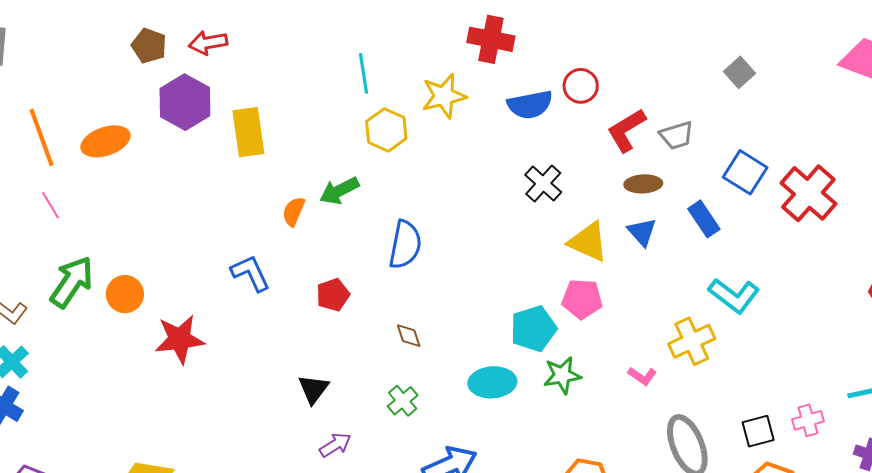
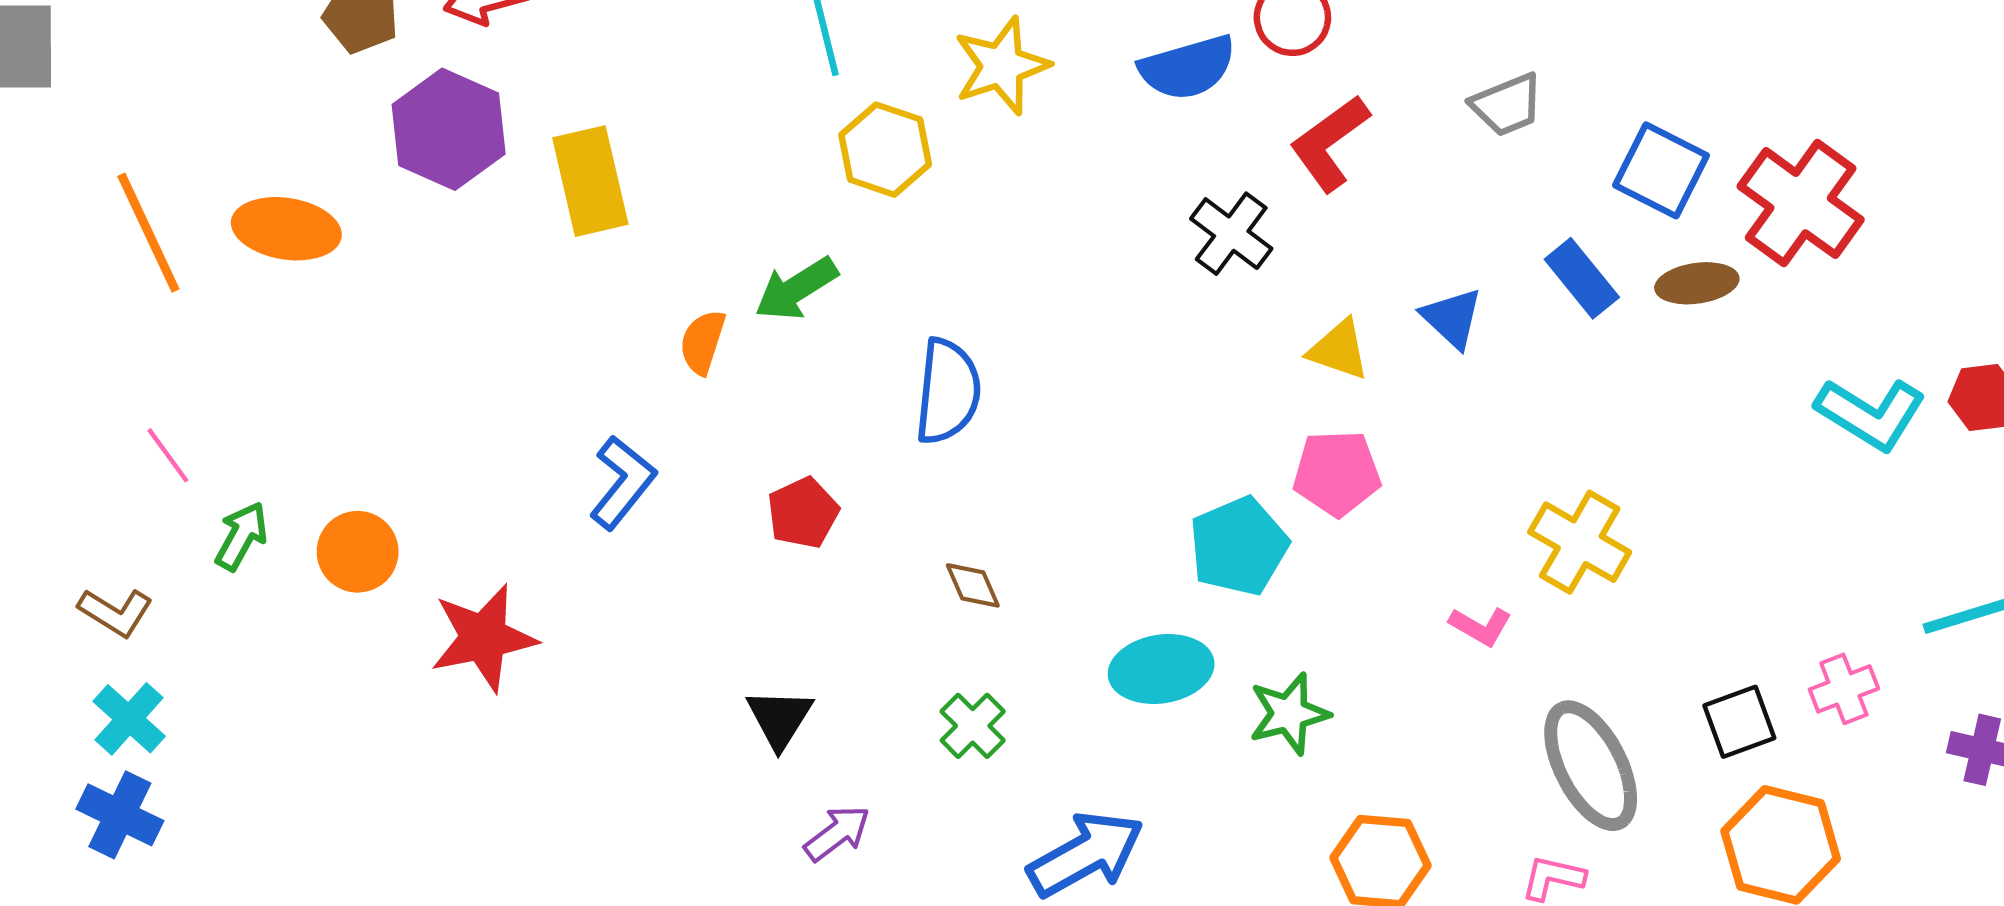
red L-shape: (626, 130) -> (1330, 143), moved
orange ellipse: (106, 141) -> (286, 229), turned 33
brown ellipse: (643, 184) -> (1697, 283), moved
pink line: (51, 205) -> (168, 455), moved
yellow triangle: (588, 242) -> (1339, 350), size x0.7
blue L-shape: (251, 273) -> (622, 482), turned 69
green arrow: (72, 282) -> (241, 536), size x0.6
cyan L-shape: (734, 296) -> (1871, 414), moved
yellow cross: (692, 341) -> (1580, 542), turned -30
green star: (562, 375) -> (1289, 714), moved

